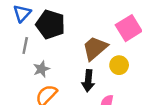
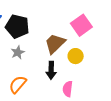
gray star: (41, 69) -> (18, 52), moved

